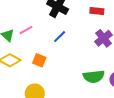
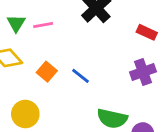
blue line: (60, 37) -> (81, 76), moved, turned 64

